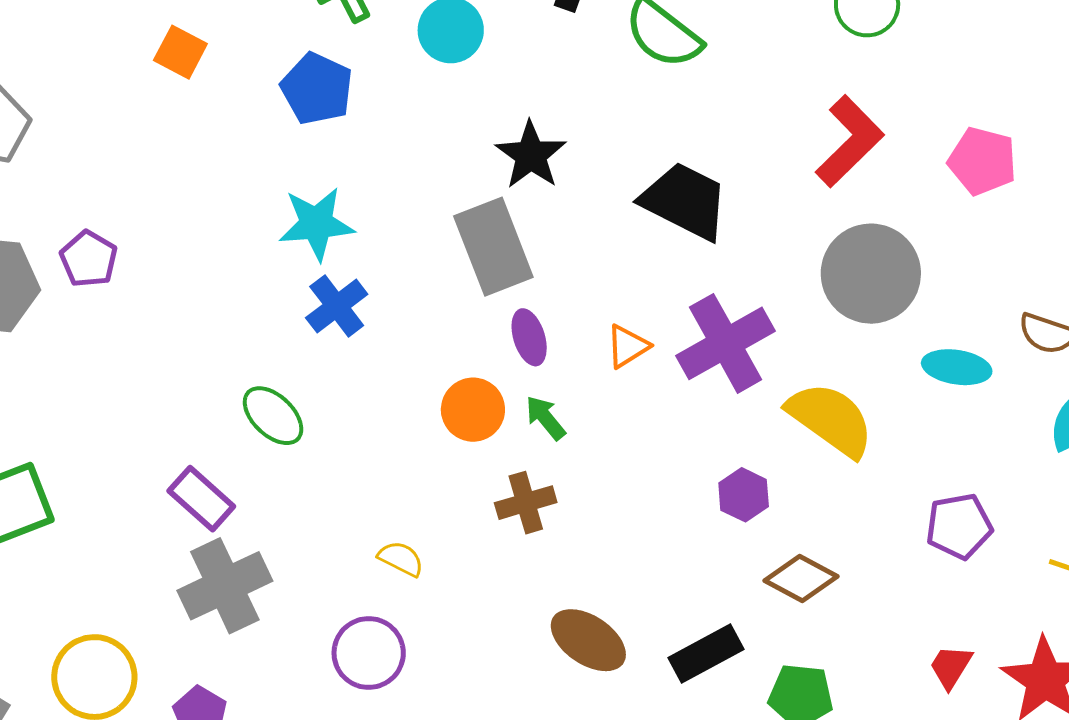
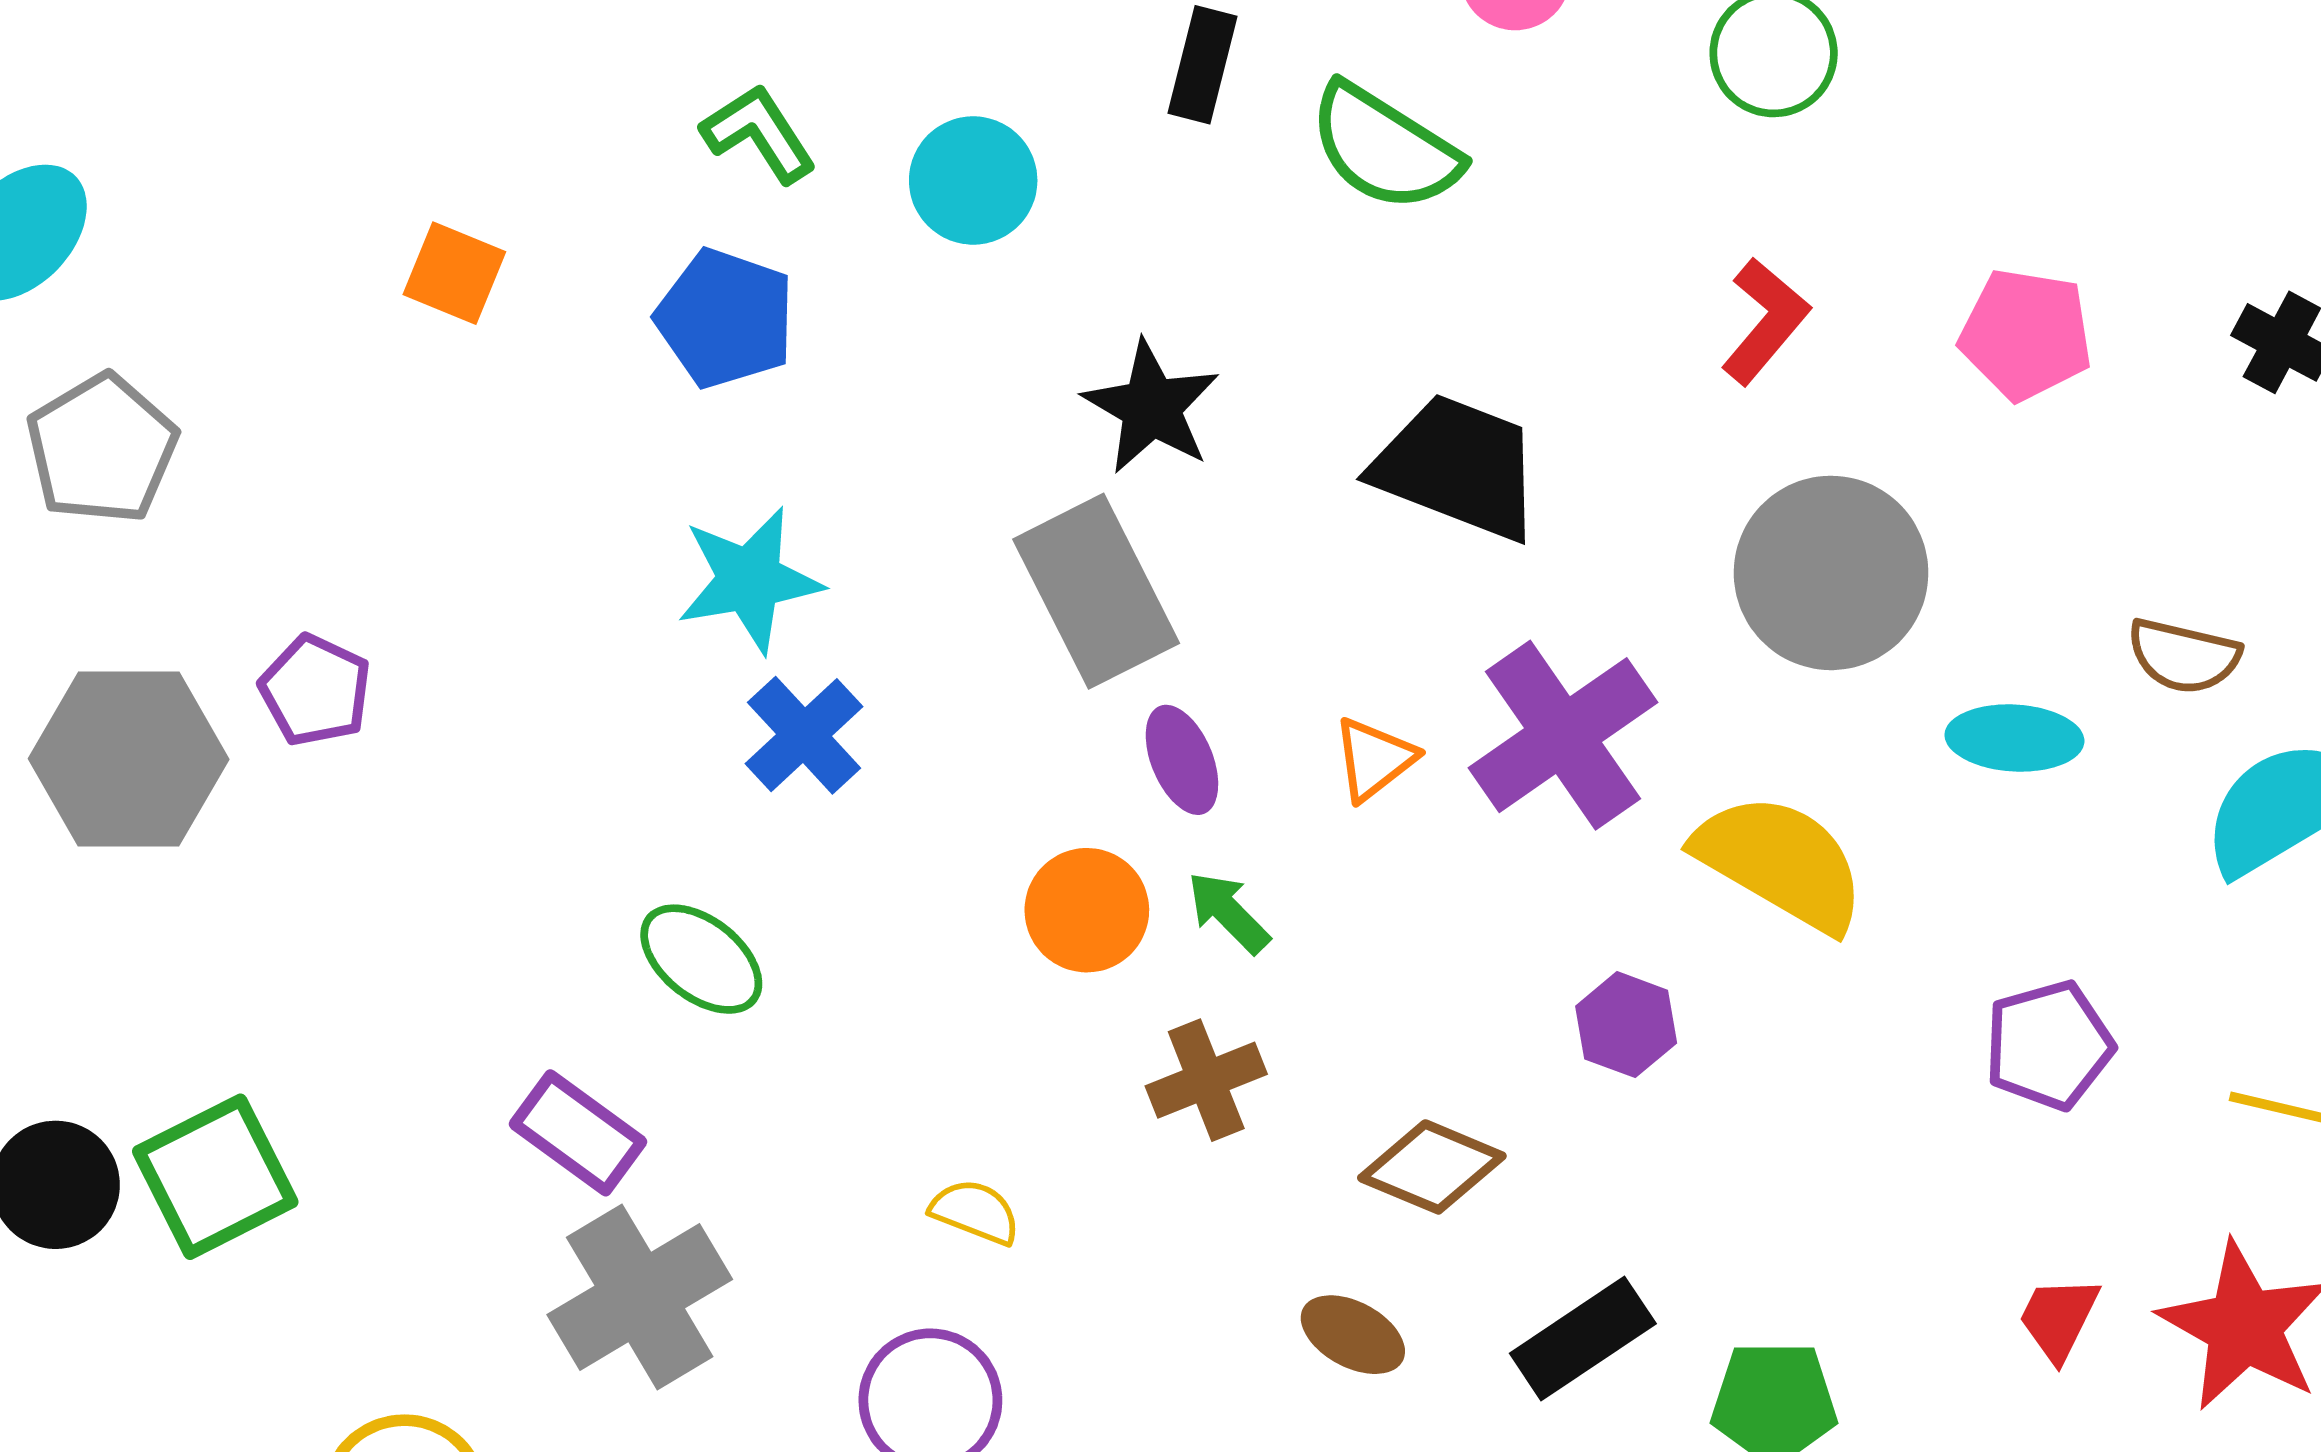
red L-shape: (850, 141) -> (1765, 321), size x0.7
brown diamond: (801, 579) -> (1432, 1167), moved
brown ellipse: (588, 640) -> (1353, 1335), size x0.7

